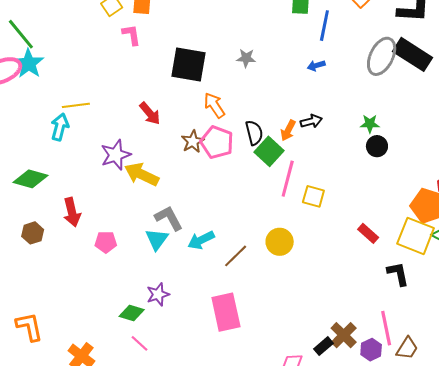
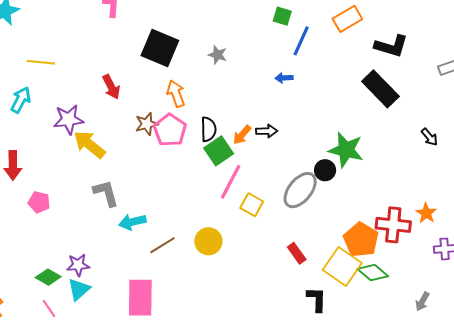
gray ellipse: (382, 56) -> (300, 190), moved
green star: (370, 124) -> (346, 150), moved, size x1.8
cyan arrow: (60, 127) -> (21, 100), moved
cyan triangle: (157, 239) -> (79, 289), moved

